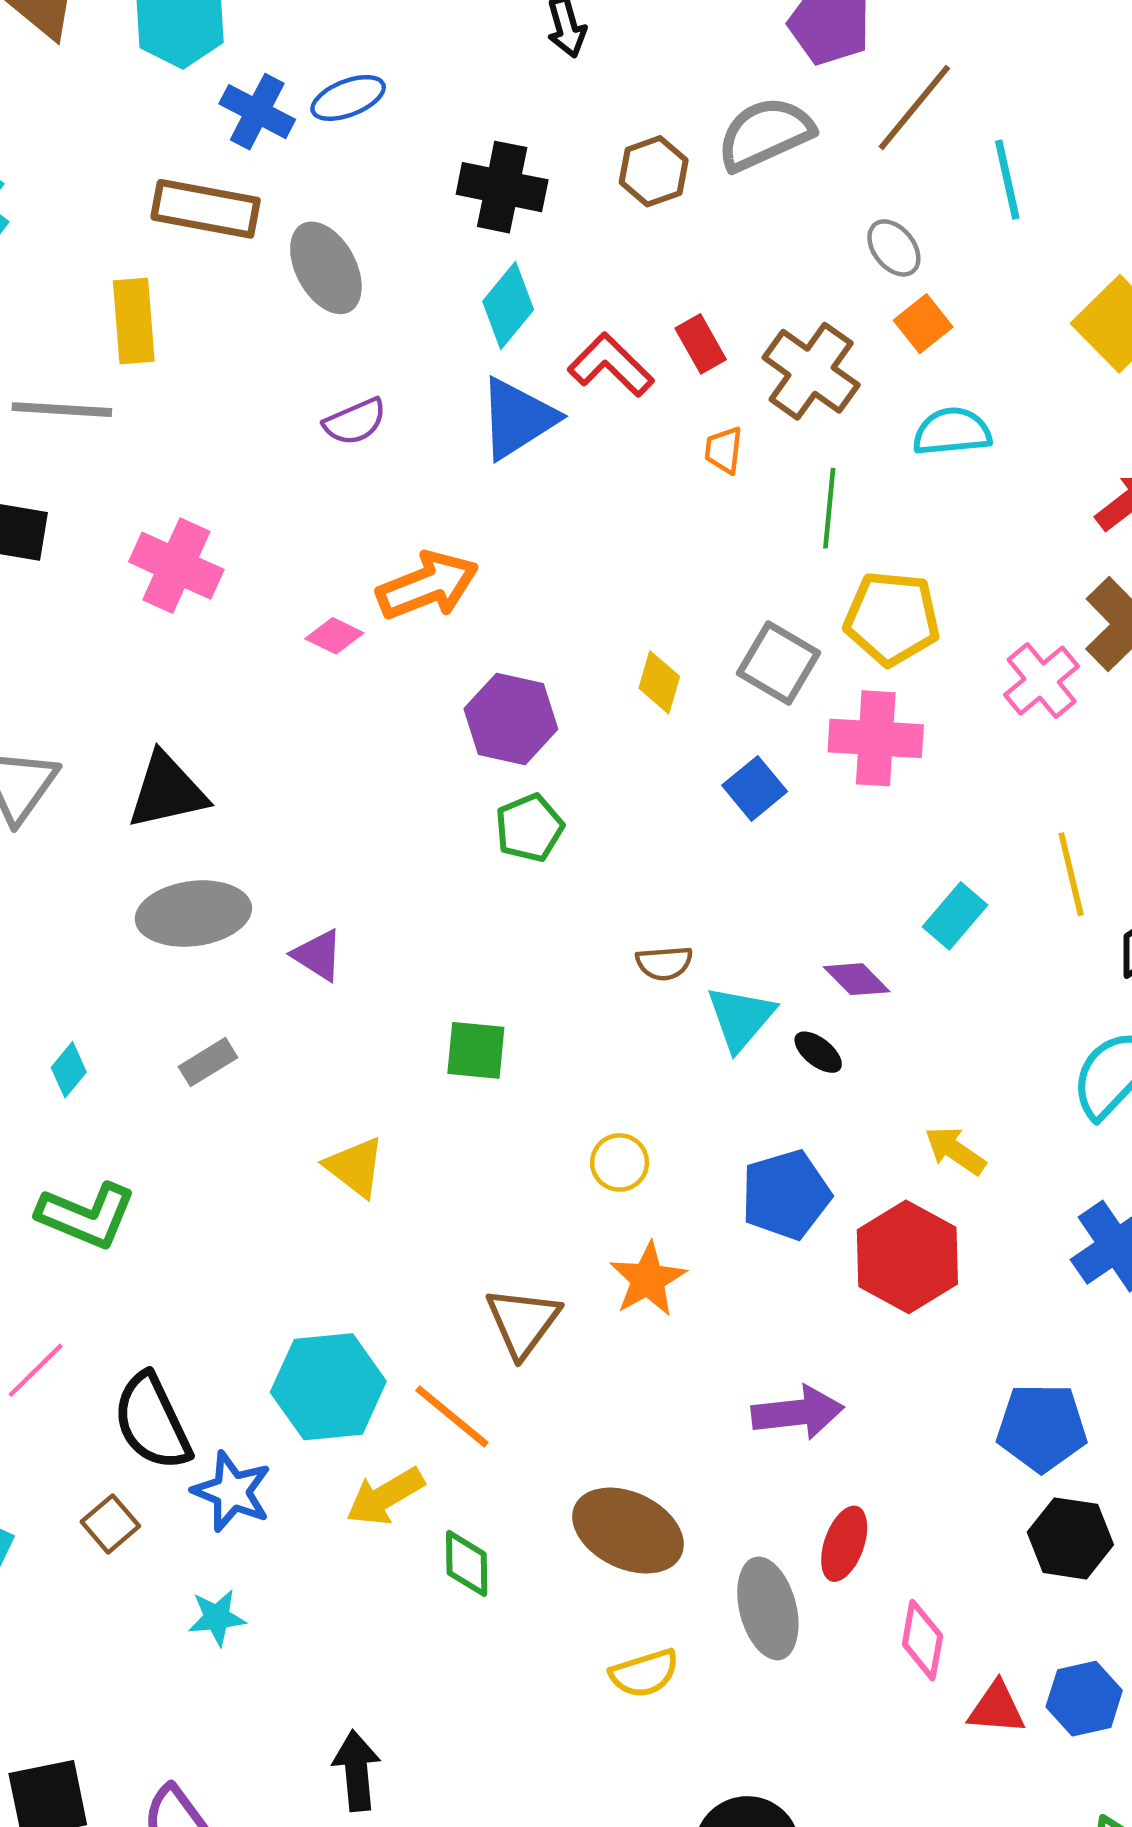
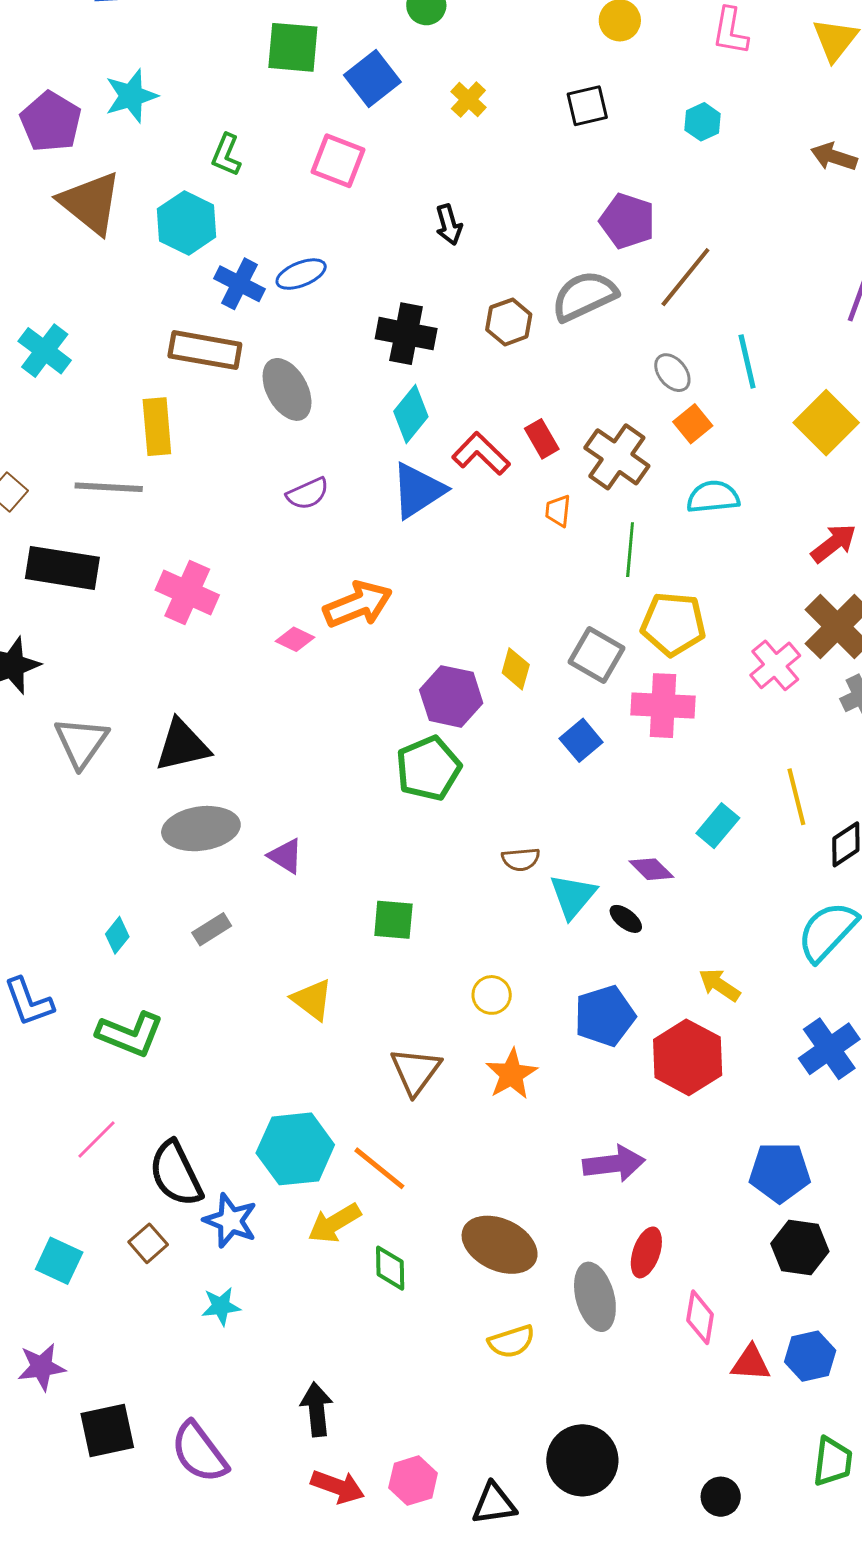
cyan line: (1007, 180) -> (747, 361), moved
purple hexagon: (511, 719) -> (451, 696), moved
green pentagon: (529, 828) -> (428, 768), size x1.4
brown triangle: (523, 1322) -> (416, 1071), moved

